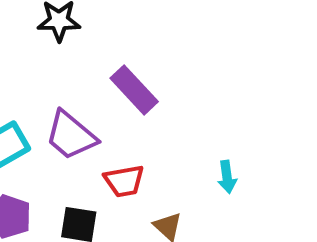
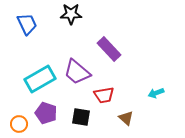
cyan arrow: (227, 177) -> (156, 93), turned 77

